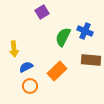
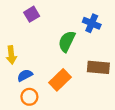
purple square: (42, 12) -> (32, 14), moved
blue cross: (85, 31) -> (92, 23), moved

